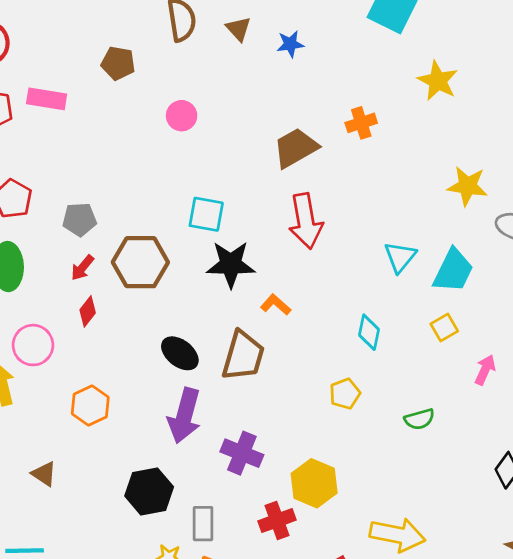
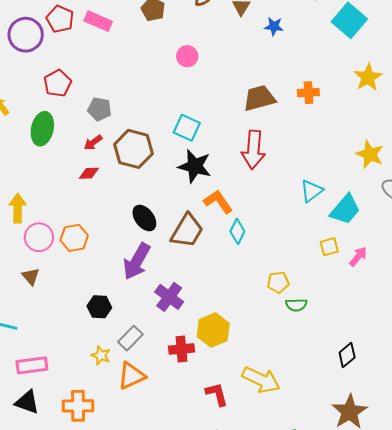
orange L-shape: (276, 305) -> (218, 202), size x1.4
red diamond: (88, 311) -> (89, 173), turned 35
cyan diamond: (369, 332) -> (237, 231), moved
pink circle: (33, 345) -> (39, 237), moved
pink arrow: (485, 370) -> (358, 257), moved
yellow pentagon: (345, 394) -> (278, 282), moved
black hexagon: (149, 491) -> (99, 307), size x0.7
gray rectangle: (203, 524) -> (130, 338), turned 30

